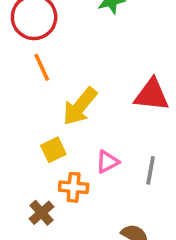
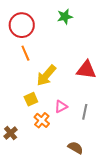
orange cross: (74, 187) -> (42, 120), turned 35
brown cross: (41, 213) -> (11, 133), moved

